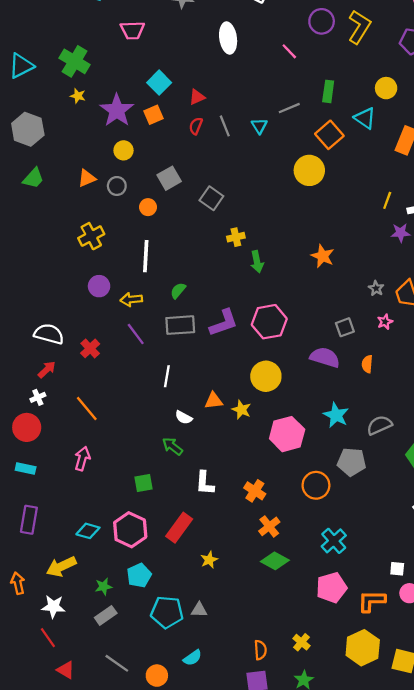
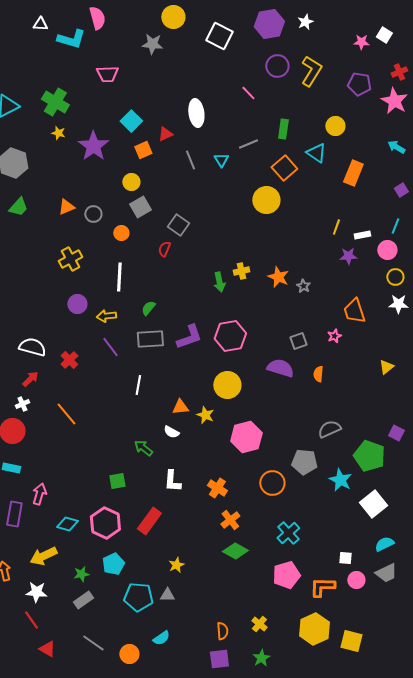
white ellipse: (228, 38) -> (196, 113), moved
orange square: (154, 115) -> (143, 150), moved
red semicircle: (196, 126) -> (164, 249), moved
yellow circle: (123, 150) -> (131, 182), moved
yellow cross: (236, 237) -> (241, 271), moved
gray star: (376, 288) -> (303, 286), moved
cyan star: (336, 415) -> (340, 480), moved
white semicircle: (184, 417) -> (171, 432), moved
pink arrow: (82, 459) -> (39, 494), moved
yellow star: (209, 560) -> (176, 565), moved

